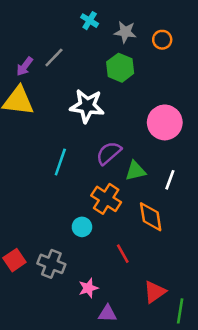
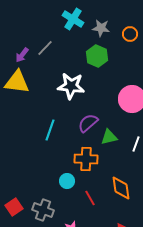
cyan cross: (90, 21) -> (73, 19), size x1.5
orange cross: (106, 199) -> (86, 159), turned -30
orange diamond: (151, 217) -> (121, 188), moved
red line: (123, 254) -> (90, 198), moved

